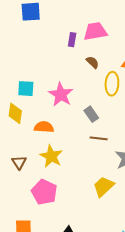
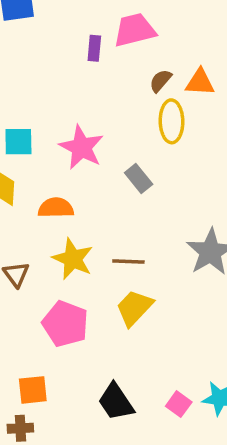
brown semicircle: (93, 62) -> (160, 81), moved, turned -88
brown line: (99, 138) -> (128, 261), moved
yellow trapezoid: (103, 187) -> (134, 308), moved

